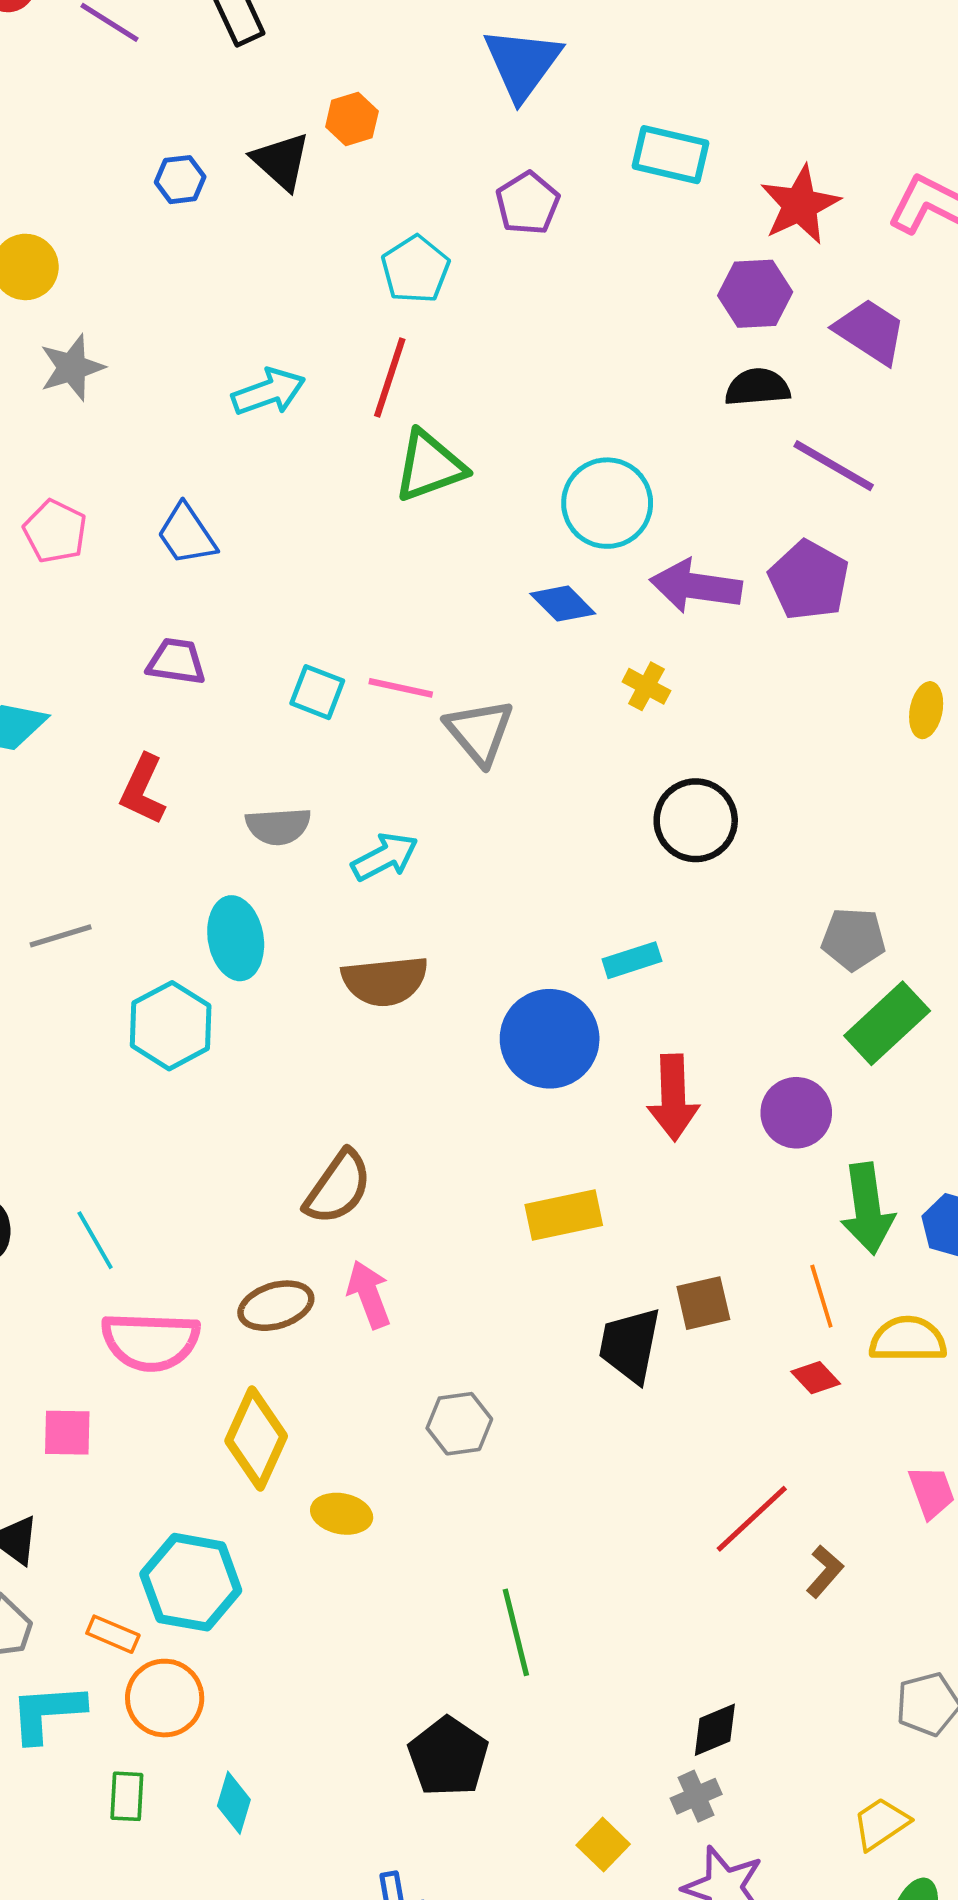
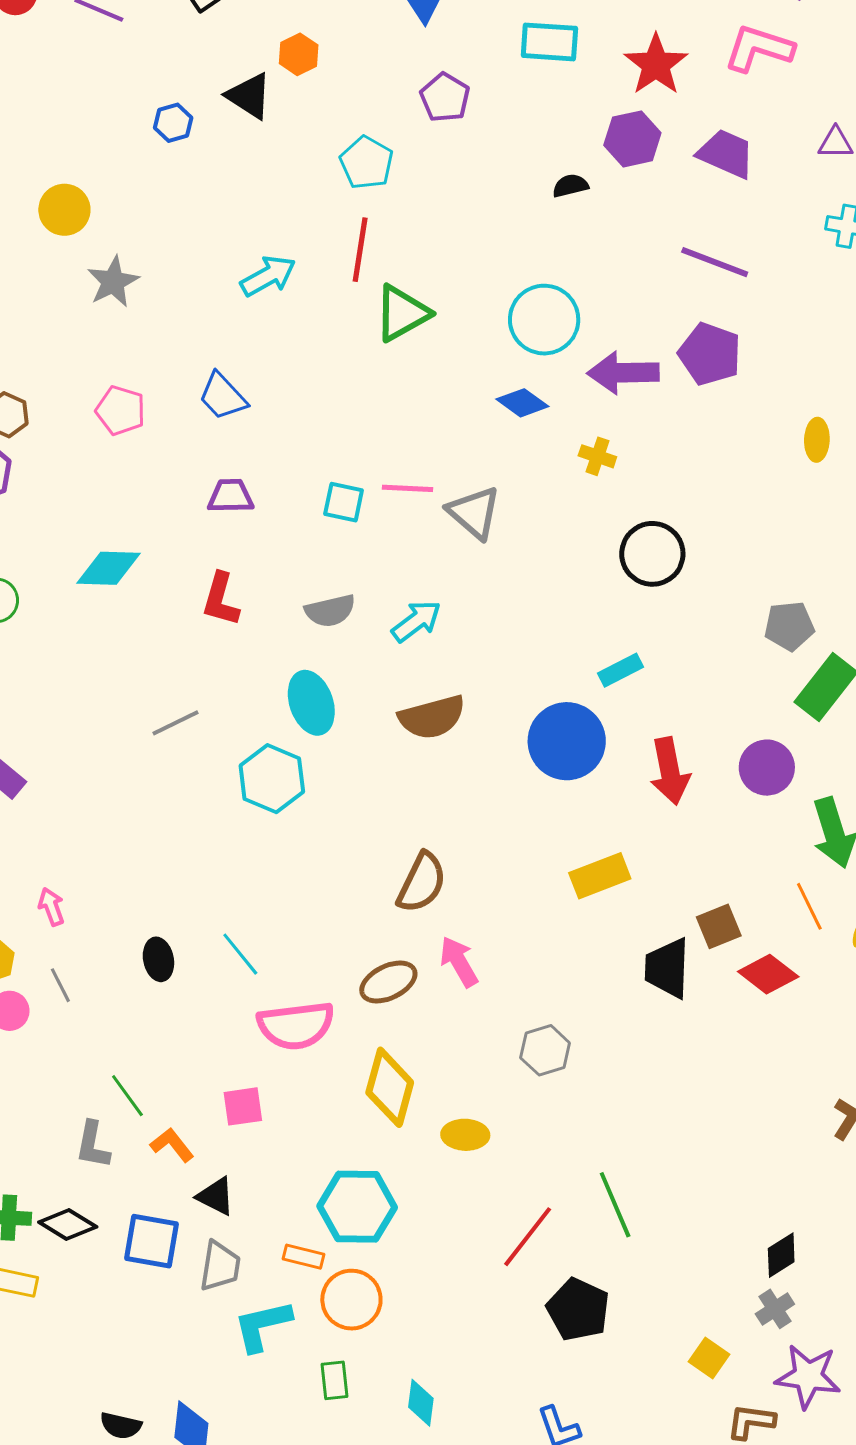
black semicircle: (757, 387) -> (570, 186), moved, size x0.7
red diamond: (816, 1378) -> (768, 974), moved, size x1.5
red line: (752, 1519) -> (528, 1237), moved
cyan diamond: (234, 1803) -> (421, 1403), moved

